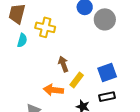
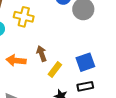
orange arrow: (53, 90) -> (16, 60), moved

